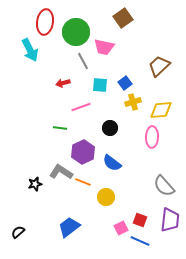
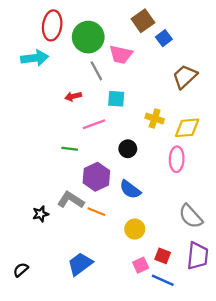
cyan arrow: (30, 50) -> (35, 58), turned -70
blue square: (125, 83) -> (164, 38), moved
yellow cross: (133, 102) -> (155, 118), turned 35
yellow circle: (106, 197) -> (135, 229), moved

